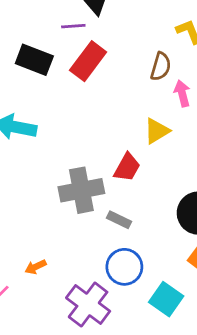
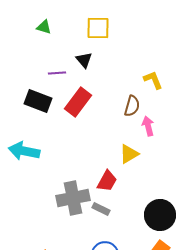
purple line: (73, 26) -> (57, 73), moved
gray rectangle: (119, 220) -> (101, 209), moved

